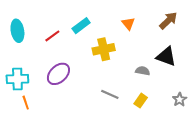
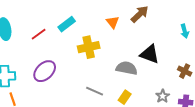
brown arrow: (168, 21) -> (140, 14), moved
gray semicircle: (143, 71) -> (127, 68), size x1.5

